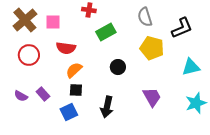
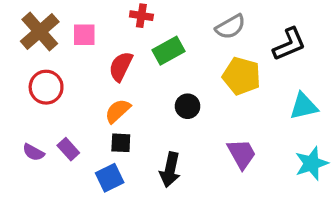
gray semicircle: (145, 17) -> (230, 27), turned -102
red semicircle: (66, 48) -> (121, 66), moved, turned 108

